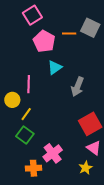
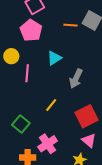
pink pentagon: (44, 41) -> (31, 30), moved
yellow circle: (12, 100) -> (11, 56), moved
yellow line: (26, 114) -> (51, 105), moved

